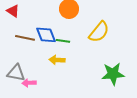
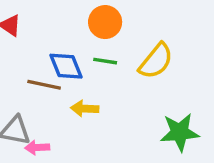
brown line: (25, 38) -> (44, 85), moved
green line: (63, 41) -> (105, 61), moved

